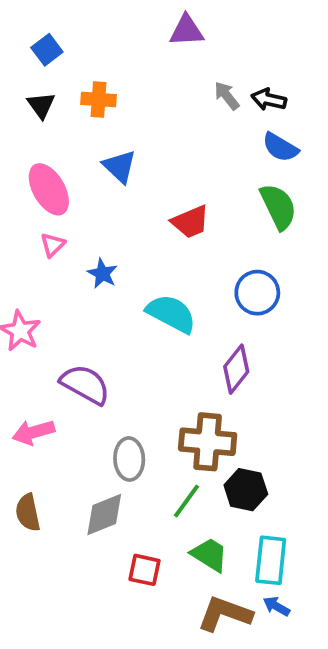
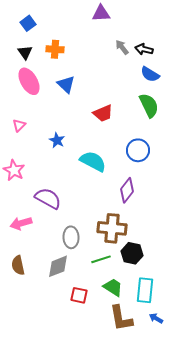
pink ellipse: (49, 189) -> (29, 81), moved
pink triangle: (53, 245) -> (19, 125), moved
green line: (187, 501) -> (101, 259), turned 36
blue arrow: (276, 606) -> (156, 318), moved
brown L-shape: (225, 614) -> (121, 318), turned -120

